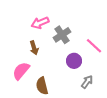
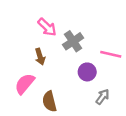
pink arrow: (40, 23) -> (47, 27), turned -114
pink line: (94, 46) -> (111, 54), turned -30

